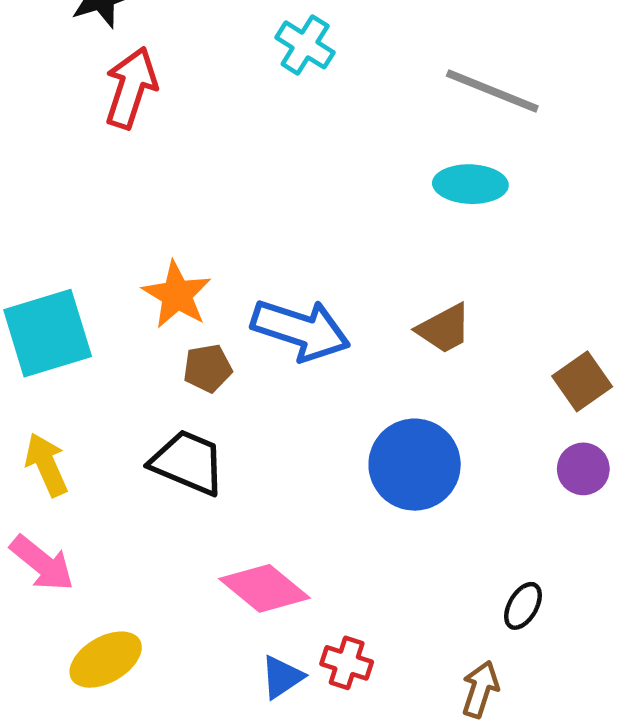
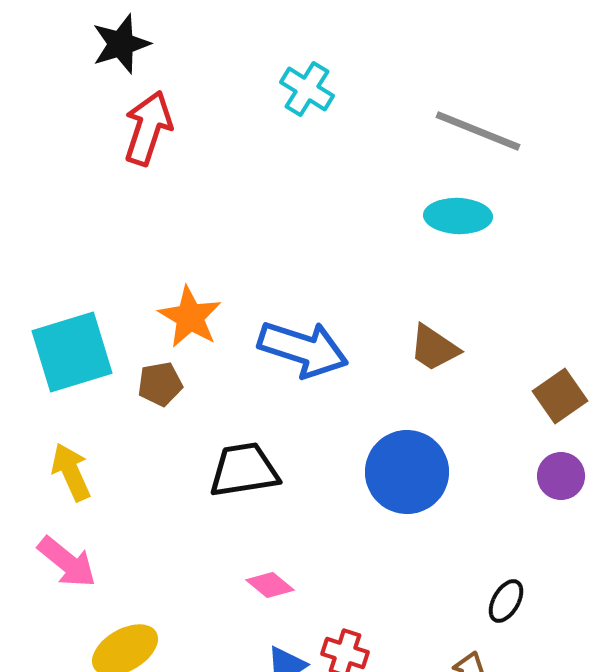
brown trapezoid: (444, 329) -> (434, 348), turned 62
brown pentagon: (208, 368) -> (160, 384), moved
black trapezoid: (188, 462) -> (244, 470), moved, turned -32
pink diamond: (264, 588) -> (270, 585), size x0.6

